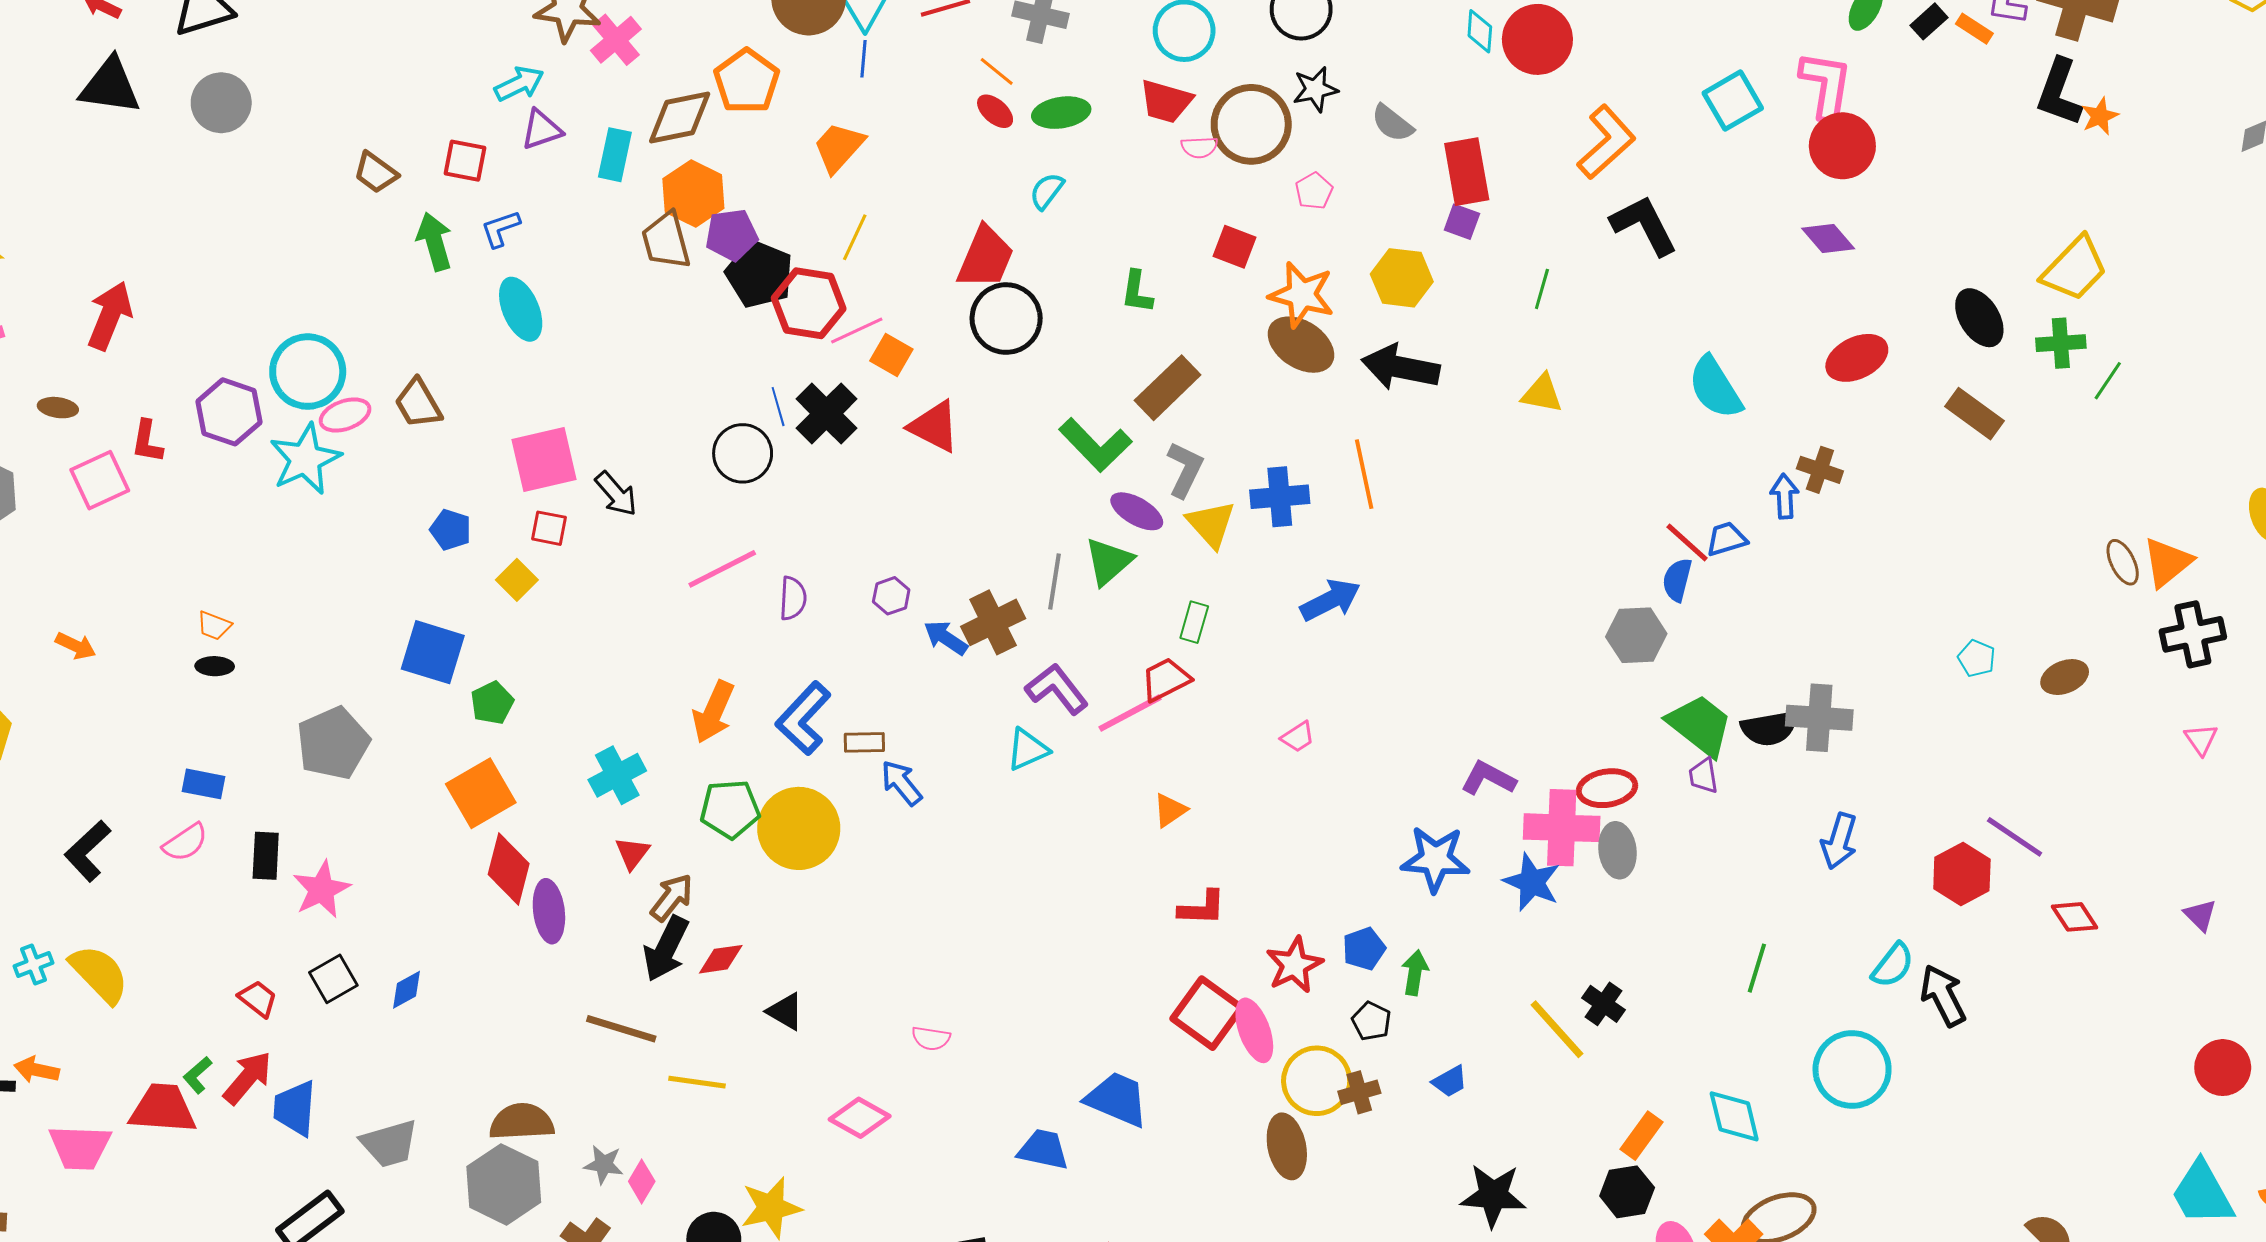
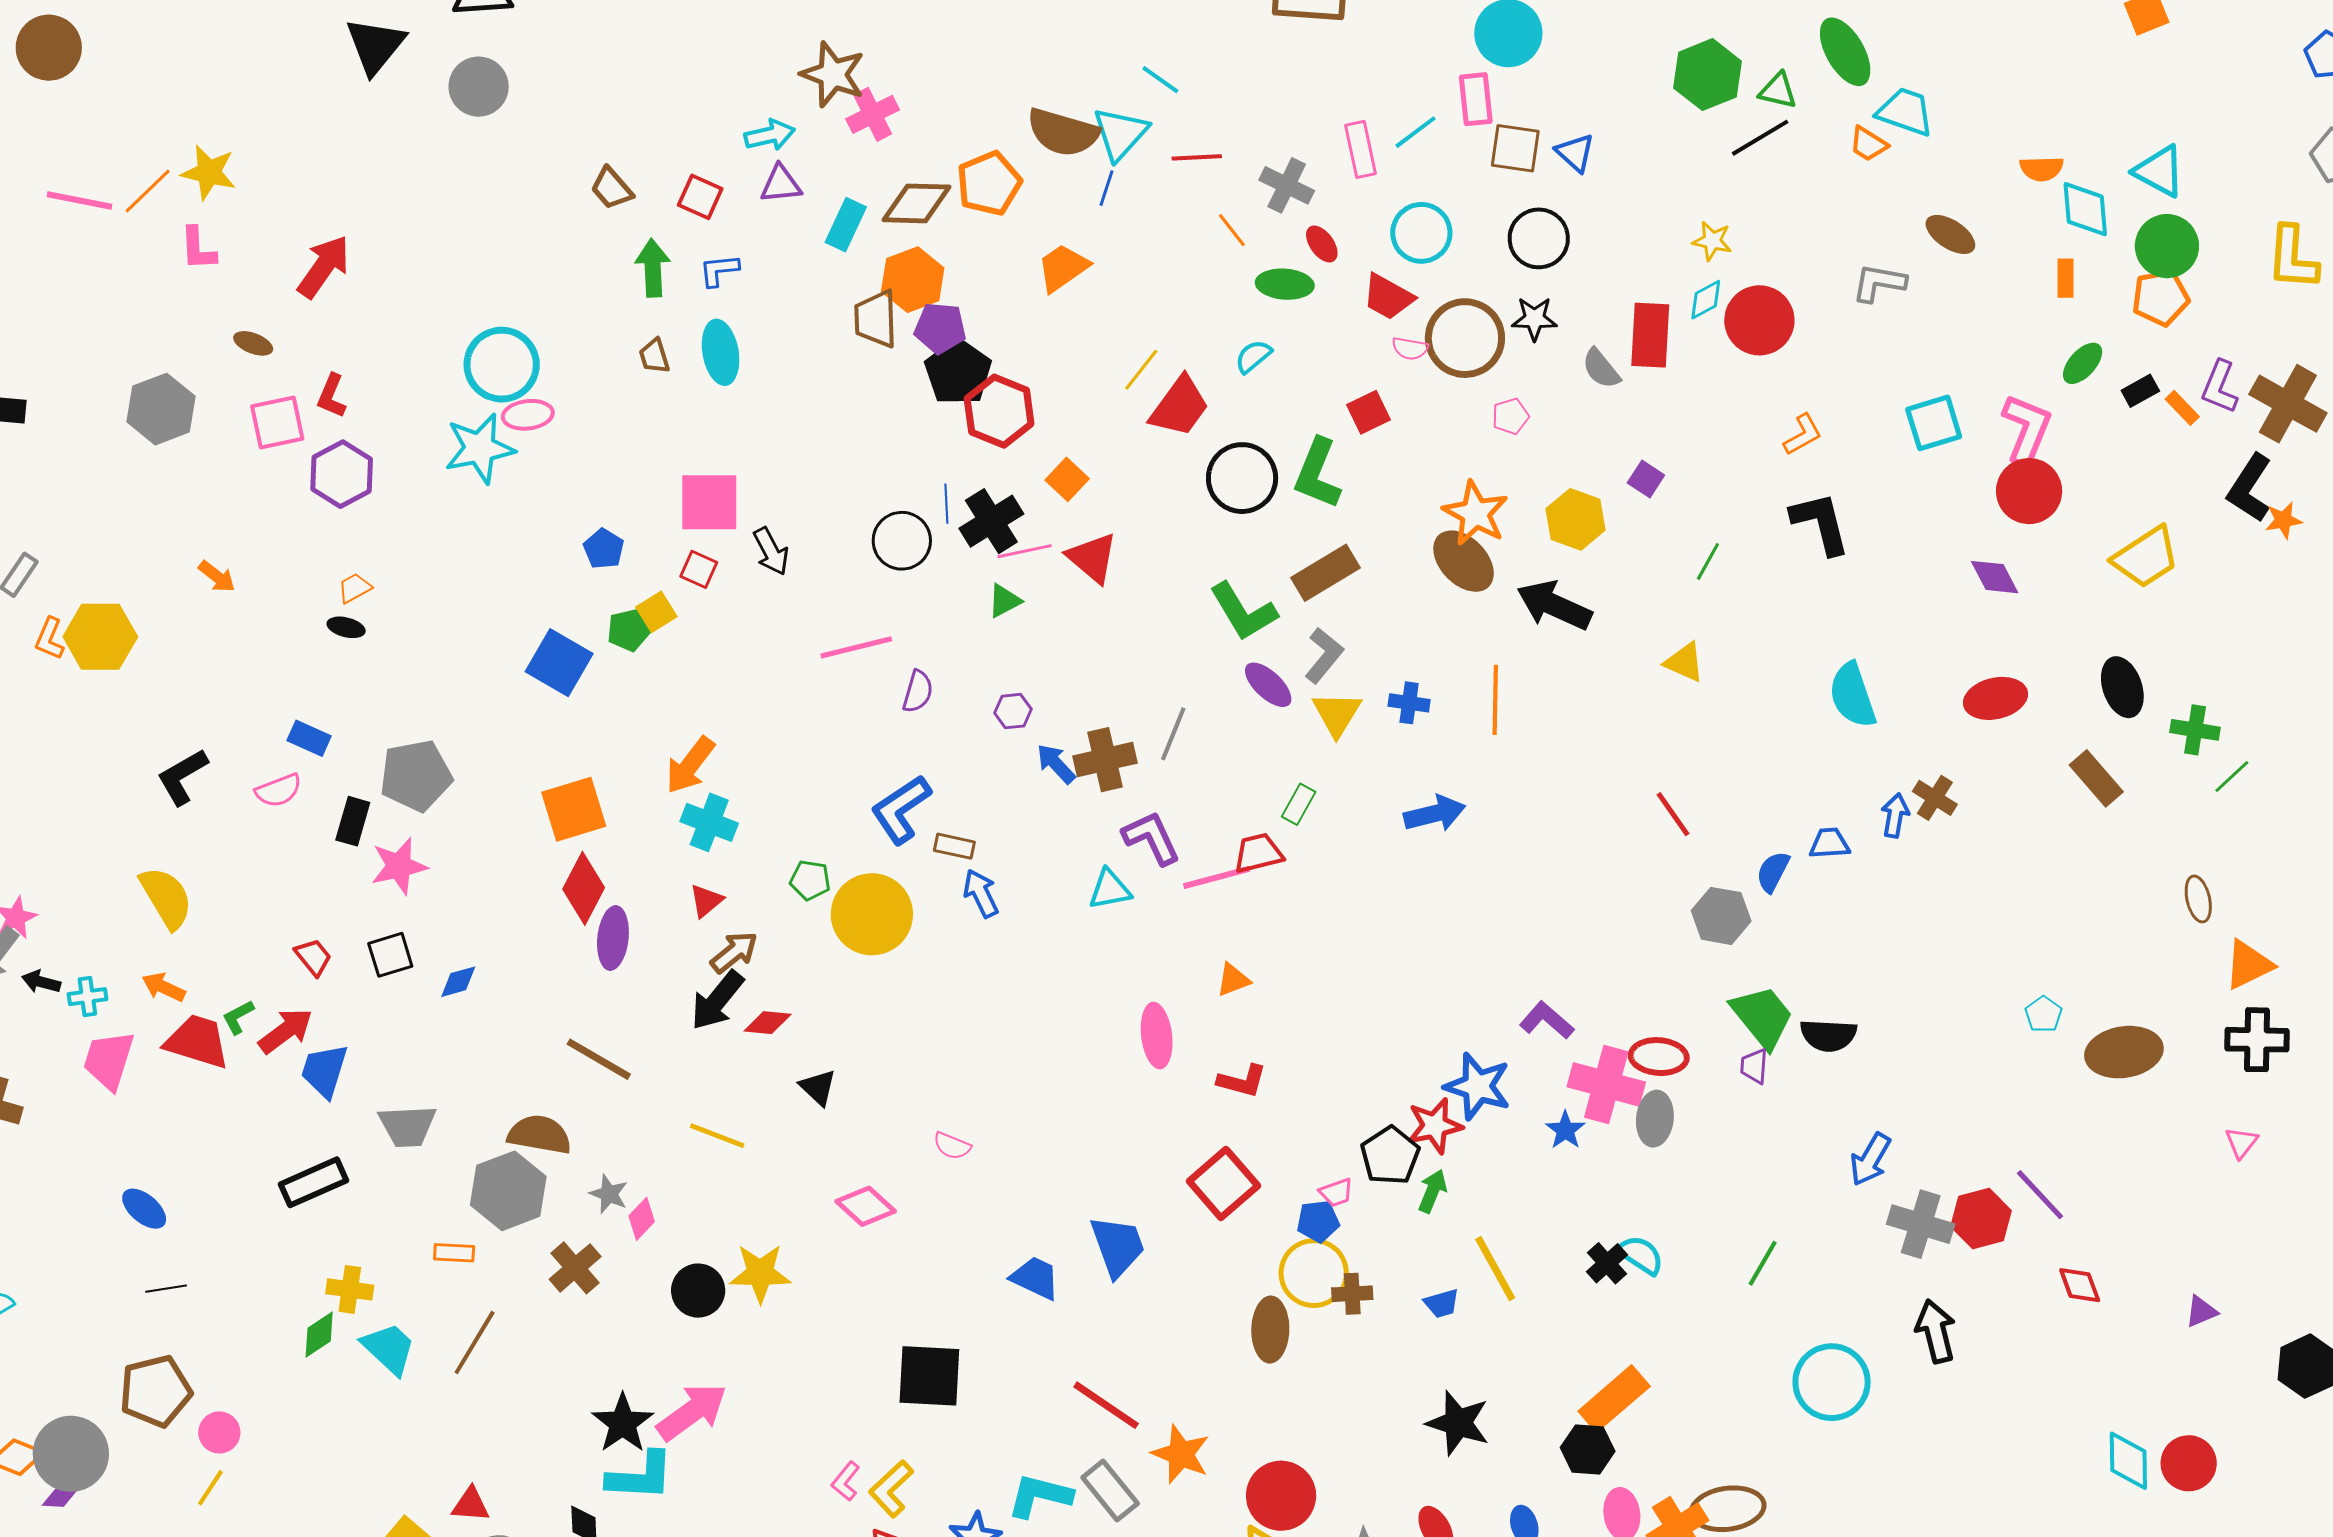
cyan diamond: (1480, 31) -> (1706, 300), turned 45
black triangle: (110, 86) -> (375, 46), turned 48
red ellipse: (995, 111) -> (1322, 244), moved
orange L-shape: (1606, 142) -> (1803, 435), size x0.6
red rectangle: (1467, 172) -> (1650, 335), moved
yellow line: (855, 237) -> (1141, 370), moved
red square: (1235, 247) -> (1369, 412), moved, turned 30
yellow trapezoid: (2075, 269) -> (2146, 557), moved
green L-shape: (1137, 292) -> (1317, 474), size x1.6
black circle: (1006, 319) -> (1242, 478), moved
pink line: (857, 331) -> (1025, 551), moved
brown trapezoid: (418, 404) -> (654, 356), moved, size x0.7
purple hexagon: (229, 412) -> (342, 474), moved
blue cross: (1280, 497) -> (1409, 703), size x0.7
red line: (1687, 542) -> (1673, 814), moved
green triangle: (1109, 562) -> (1004, 601), moved, size x0.7
brown ellipse: (2123, 562) -> (2198, 899), moved
orange trapezoid: (214, 626) -> (355, 588), turned 117
brown ellipse: (2065, 677) -> (2124, 1052), size x1.6
green pentagon: (492, 703) -> (628, 630), moved
orange arrow: (713, 712) -> (690, 765), moved
gray cross: (1819, 718) -> (1921, 1224), moved
pink trapezoid: (1298, 737) -> (1336, 1192), moved
gray pentagon: (333, 743) -> (416, 776), moved
cyan cross: (617, 775) -> (709, 822), turned 36
green pentagon: (730, 809) -> (810, 880), size x0.7
blue star: (1532, 882) -> (1565, 1130), size x0.7
purple triangle: (2200, 915) -> (2201, 1312), turned 39
blue pentagon: (1364, 949) -> (1318, 1221), moved
cyan cross: (33, 964) -> (87, 997), moved
red star: (1294, 965) -> (1435, 1126), moved
cyan semicircle: (1893, 965) -> (1641, 1255), moved, turned -108
black pentagon: (1371, 1021) -> (1390, 1156), moved, size x1.5
brown line: (621, 1029) -> (599, 1059), moved
yellow line: (1557, 1029) -> (1495, 1269), moved
pink ellipse: (1254, 1030) -> (1157, 1036), moved
orange arrow: (37, 1070) -> (164, 987), moved
blue trapezoid: (1117, 1099) -> (1118, 1246), turned 34
cyan diamond: (1734, 1116) -> (2128, 1461), moved
orange rectangle: (1641, 1136) -> (1614, 1399), size x1.5
pink trapezoid: (80, 1147) -> (109, 1060), turned 92

